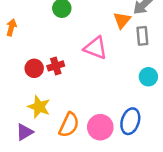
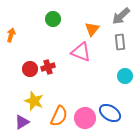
orange triangle: (122, 20) -> (92, 29), moved
blue ellipse: (130, 121) -> (110, 113), turned -75

